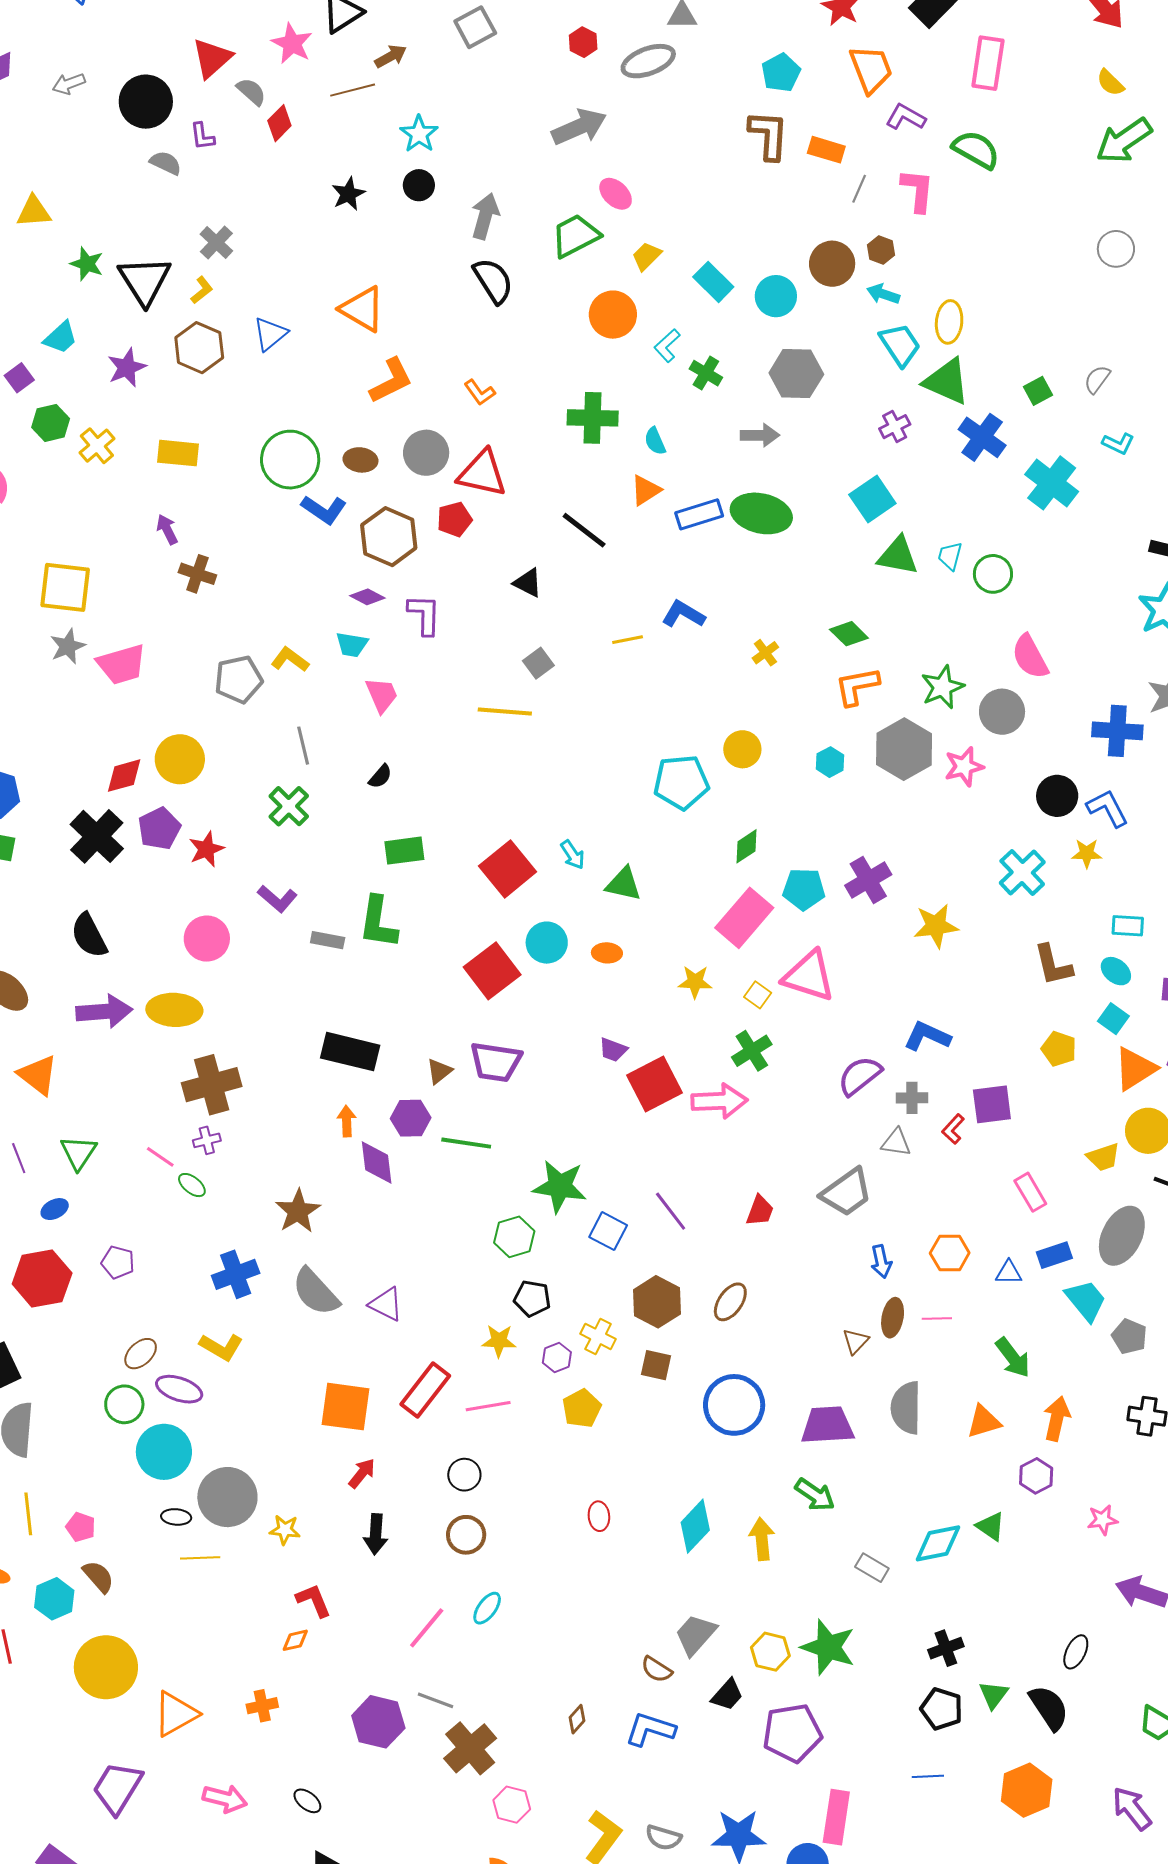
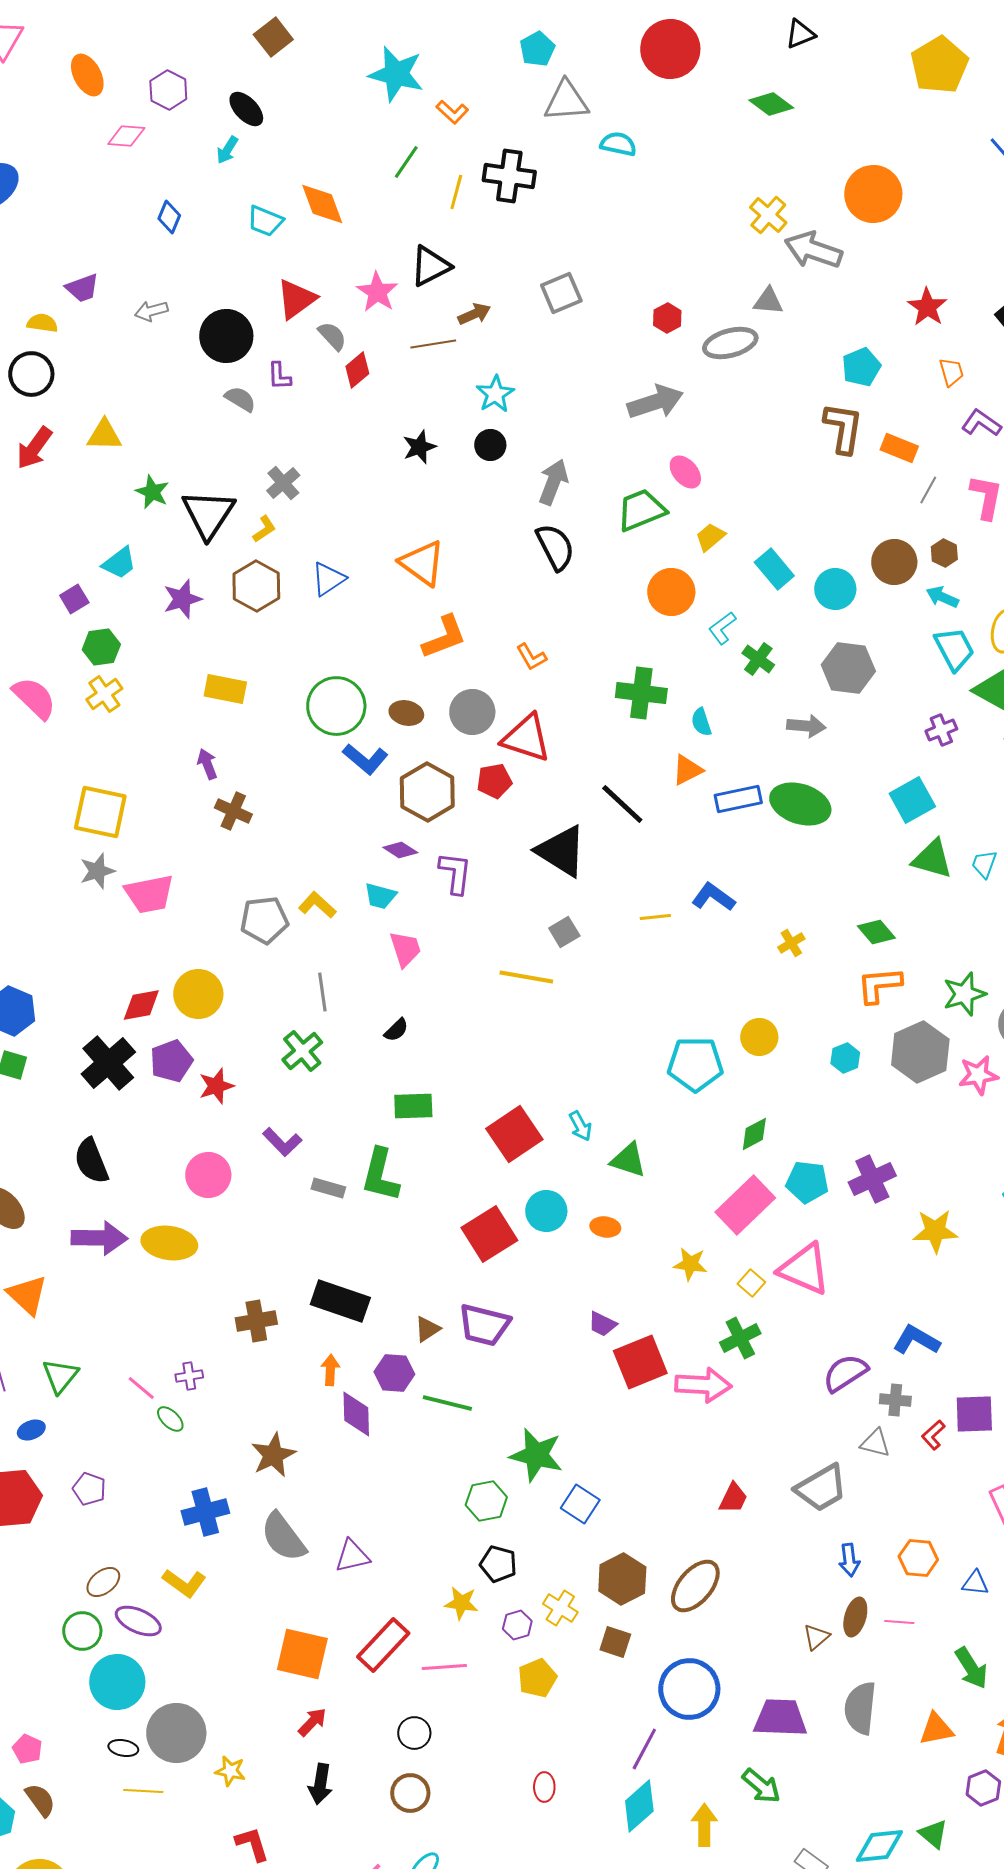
orange trapezoid: (871, 69) -> (951, 372), size x0.6
yellow cross: (97, 446) -> (104, 694), moved
black triangle: (528, 583) -> (561, 851), size x1.8
brown cross: (212, 1085) -> (256, 1321), moved, size x0.7
purple line: (671, 1211) -> (644, 1749), moved, turned 60
brown ellipse: (730, 1302) -> (695, 1586), size x1.4
purple triangle: (386, 1304) -> (352, 1556), turned -45

